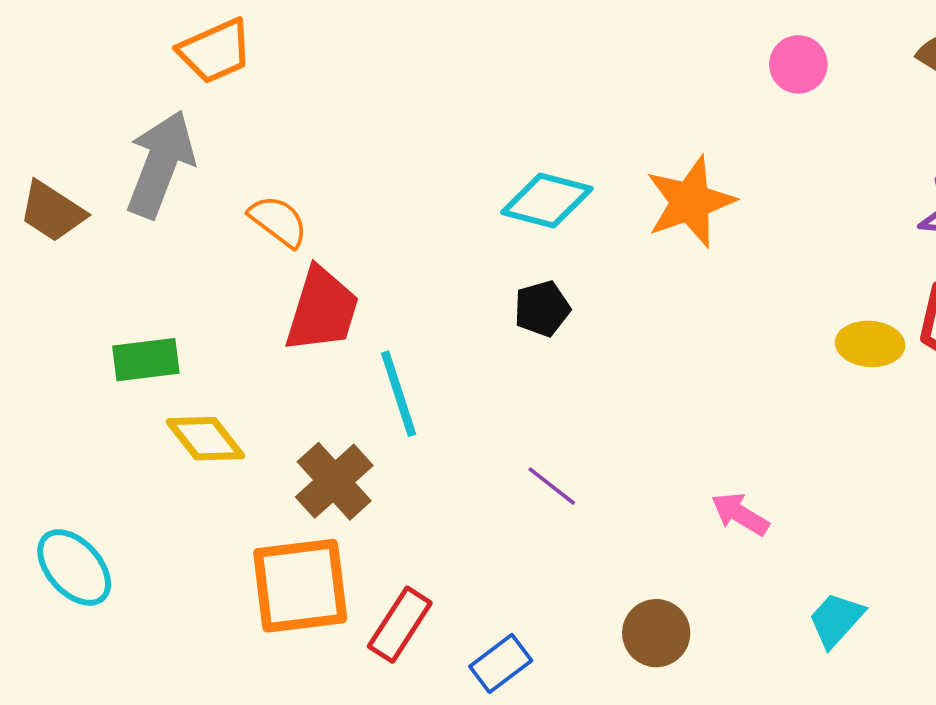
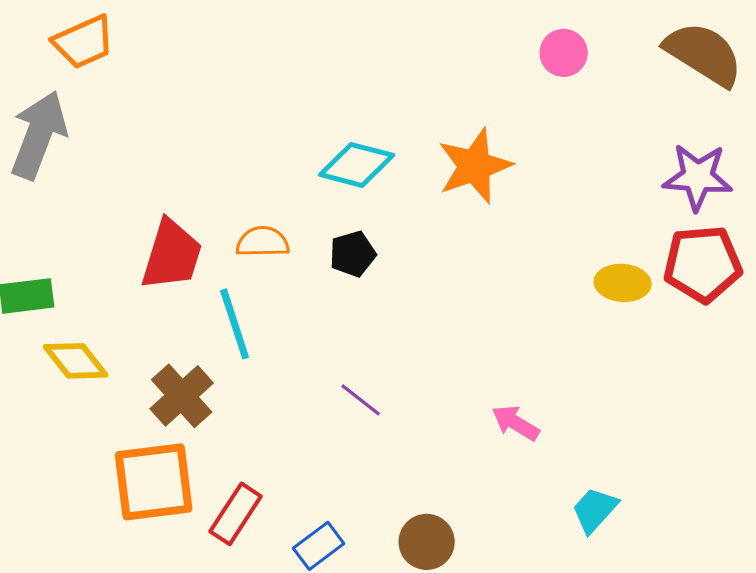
orange semicircle: (278, 221) -> (263, 242), moved, turned -38
brown circle: (656, 633) -> (427, 542), moved

